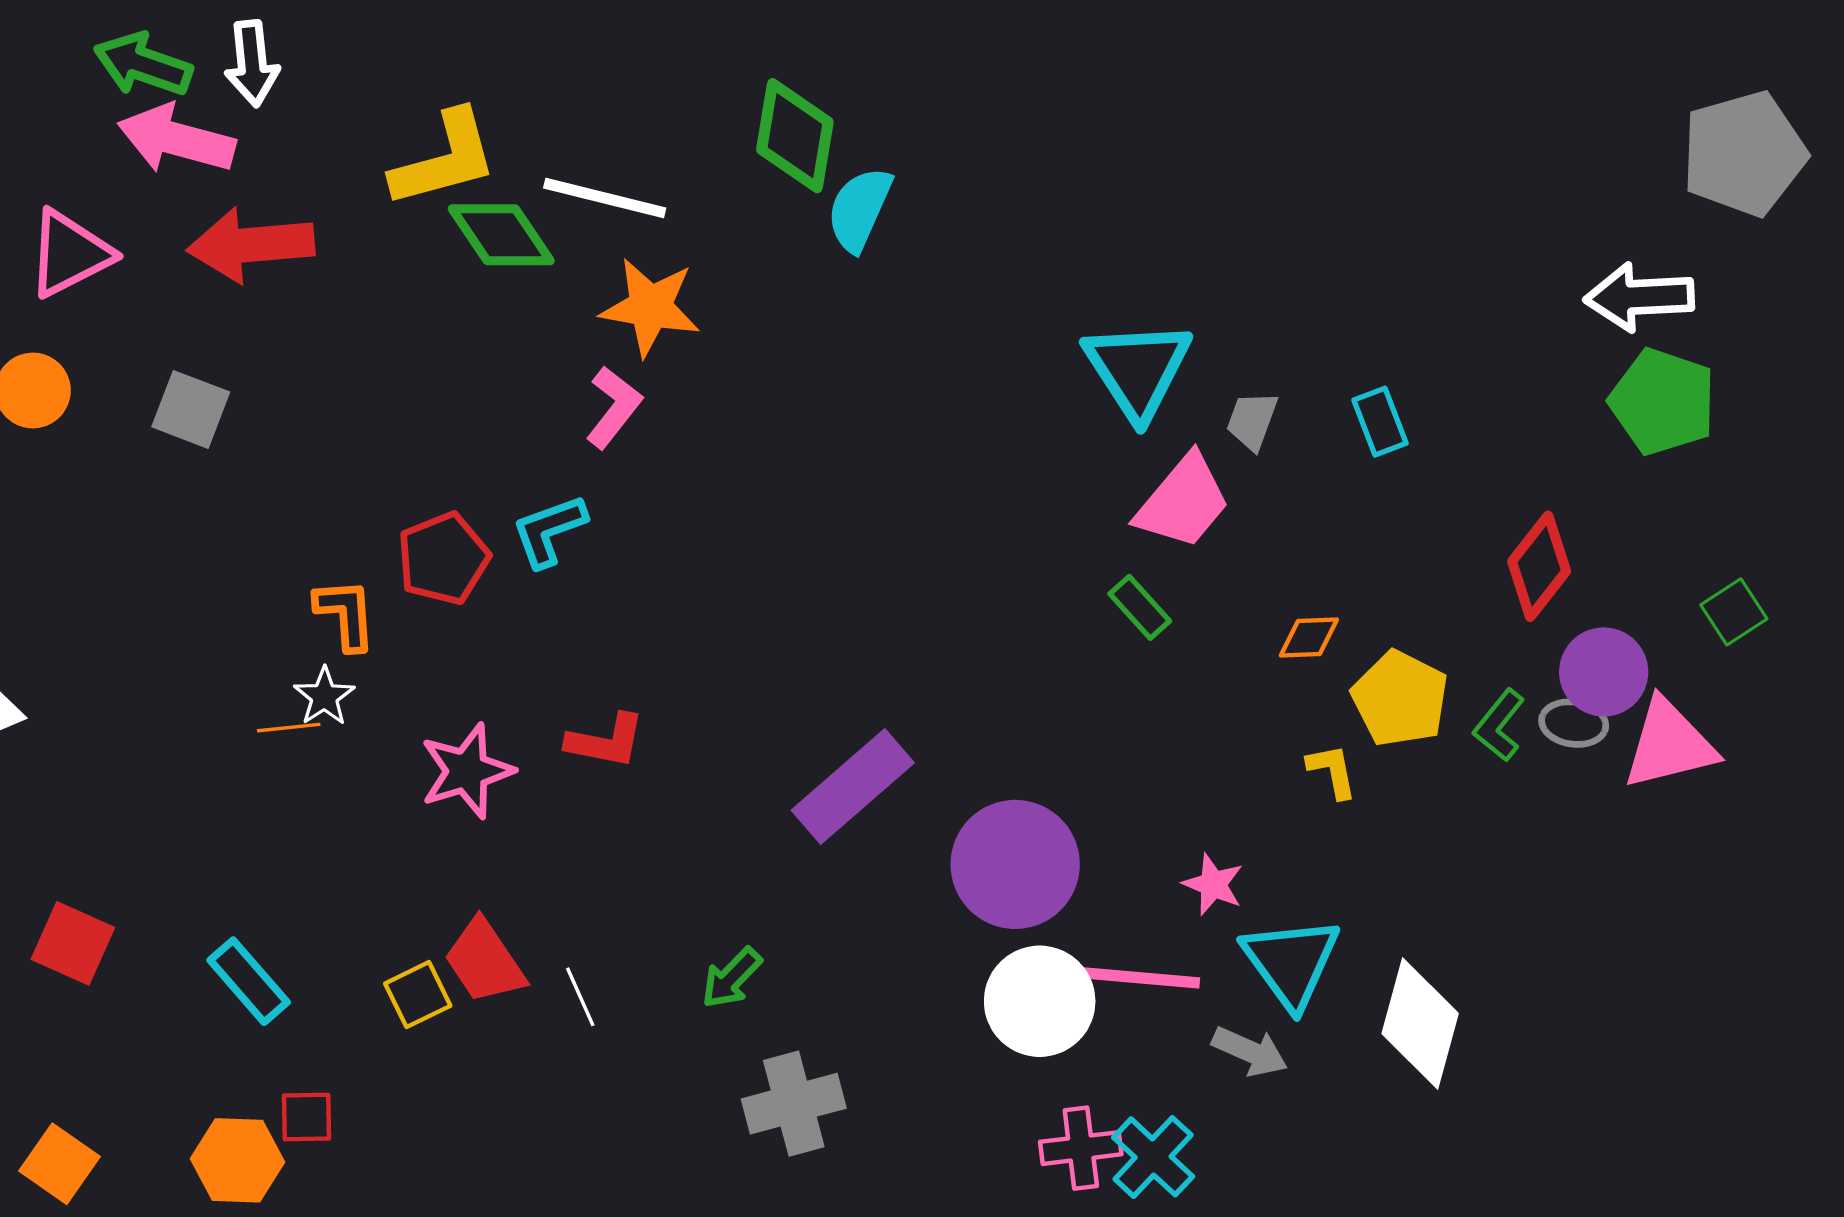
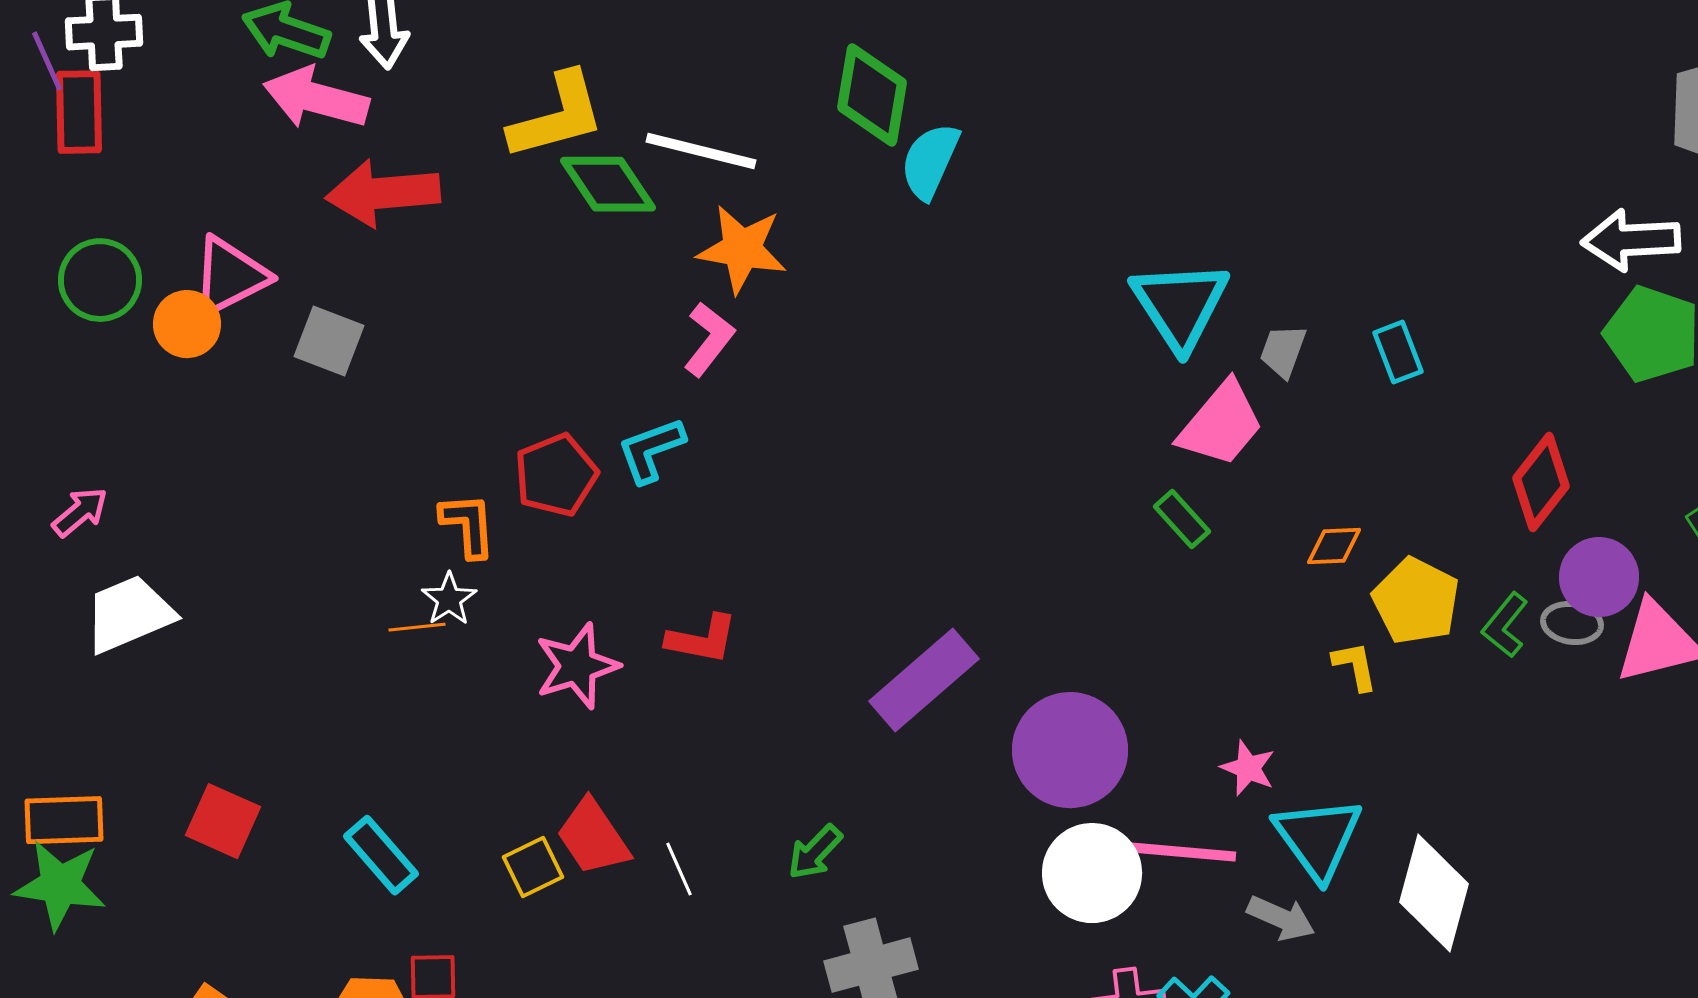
pink triangle: (70, 254) -> (230, 276), moved

